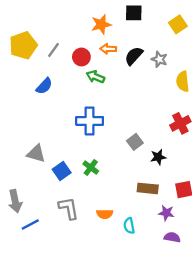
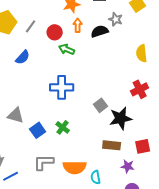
orange arrow: (108, 49) -> (78, 25), turned 88
black semicircle: (134, 56) -> (100, 31), turned 30
gray star: (159, 59) -> (116, 19), moved
black star: (158, 157) -> (121, 118), size x1.6
gray L-shape: (69, 208) -> (44, 162), turned -80
orange semicircle: (105, 214) -> (75, 167), size x1.6

